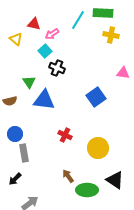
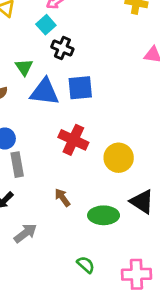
blue square: (96, 97) -> (80, 88), moved, turned 30
red cross: (65, 135) -> (73, 140), size x1.5
brown arrow: (68, 176) -> (62, 197), moved

